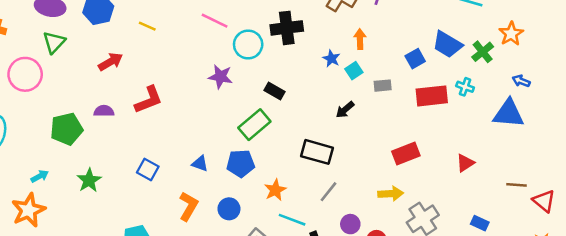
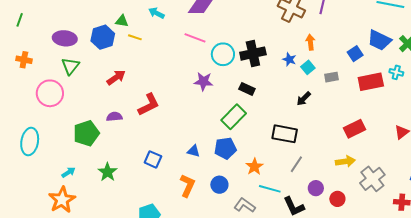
yellow line: (147, 26) -> (135, 37), moved
black cross: (287, 28) -> (253, 54), moved

